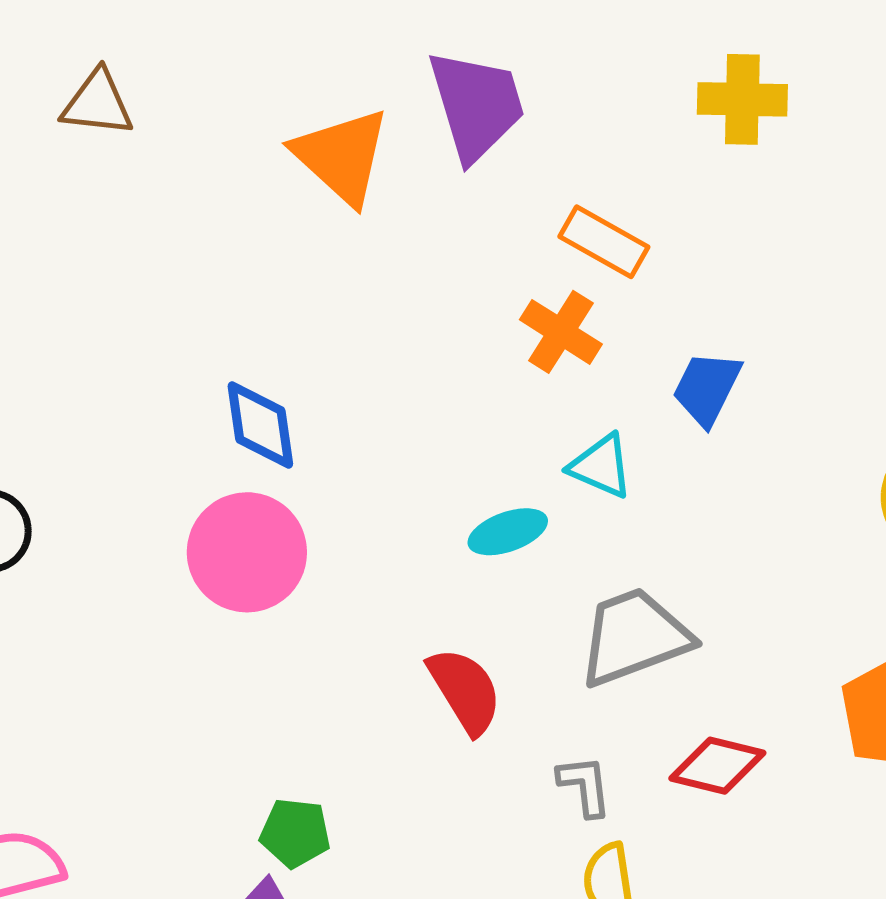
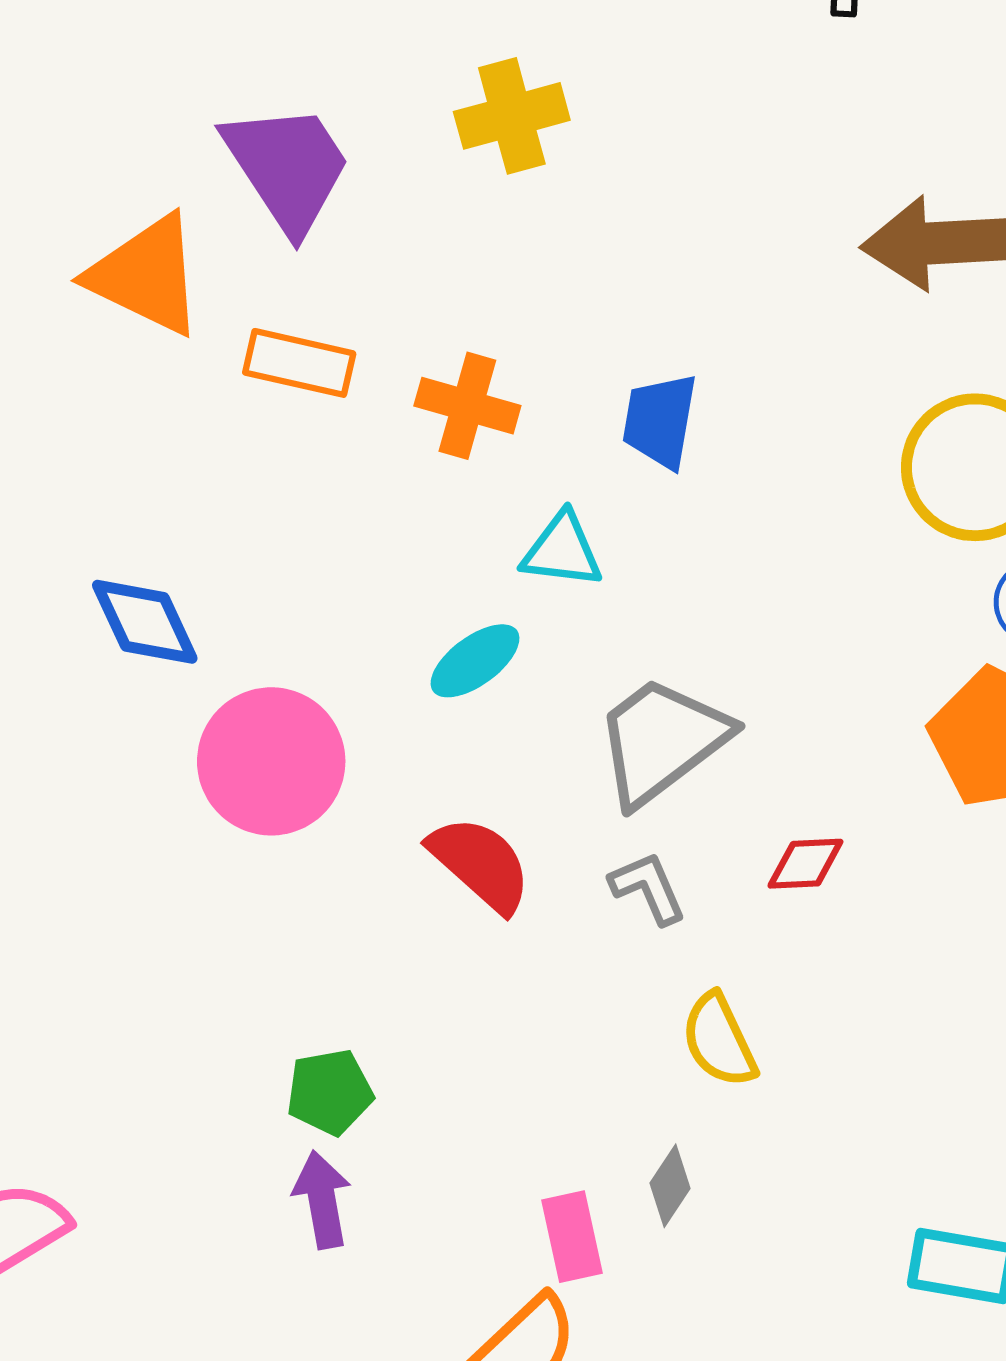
yellow cross: (742, 99) -> (512, 116), moved
orange rectangle: (604, 242) -> (299, 363), moved
pink circle: (247, 552) -> (271, 761), moved
red diamond: (717, 766) -> (805, 864), size x0.7
gray L-shape: (585, 786) -> (648, 888), moved

